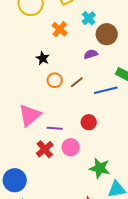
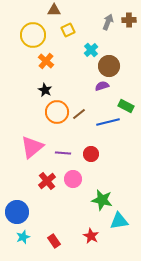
orange cross: (60, 29) -> (46, 61), moved
purple semicircle: (91, 54) -> (102, 86), moved
orange circle: (55, 80) -> (57, 112), size x1.5
purple line: (55, 128) -> (63, 153), moved

